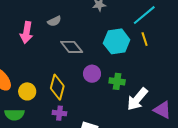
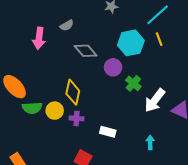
purple circle: (92, 74) -> (113, 67), moved
green cross: (117, 81) -> (133, 83), turned 35
yellow circle: (27, 91) -> (55, 111), moved
green semicircle: (14, 115) -> (32, 108), moved

